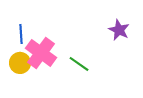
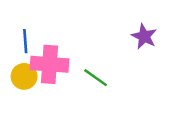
pink cross: (41, 53) -> (50, 64), turned -32

